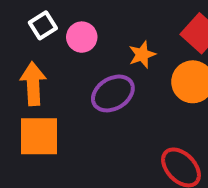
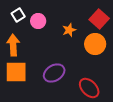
purple ellipse: (113, 93) -> (54, 73), moved

